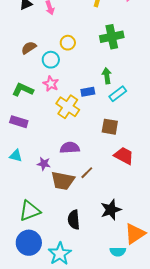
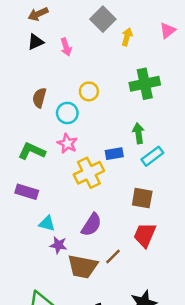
brown semicircle: (29, 48) -> (39, 98), turned -42
yellow cross: (68, 107) -> (89, 173), turned 30
purple semicircle: (70, 148) -> (91, 225), turned 126
cyan triangle: (16, 156) -> (47, 223), moved
red trapezoid: (124, 156) -> (145, 235), moved, turned -95

